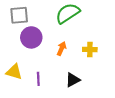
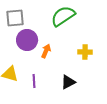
orange arrow: (62, 49) -> (46, 51), moved

